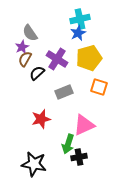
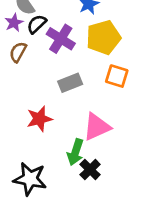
brown semicircle: (25, 59) -> (18, 52), moved
black semicircle: (37, 73) -> (37, 24), moved
black cross: (79, 157) -> (90, 170), turned -35

